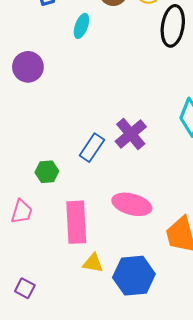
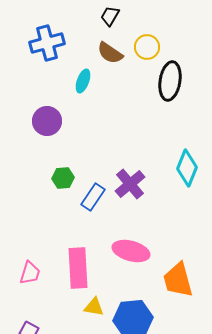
purple circle: (28, 67) -> (47, 121), moved
green hexagon: (47, 172) -> (63, 178), moved
pink trapezoid: (22, 212) -> (30, 273), moved

